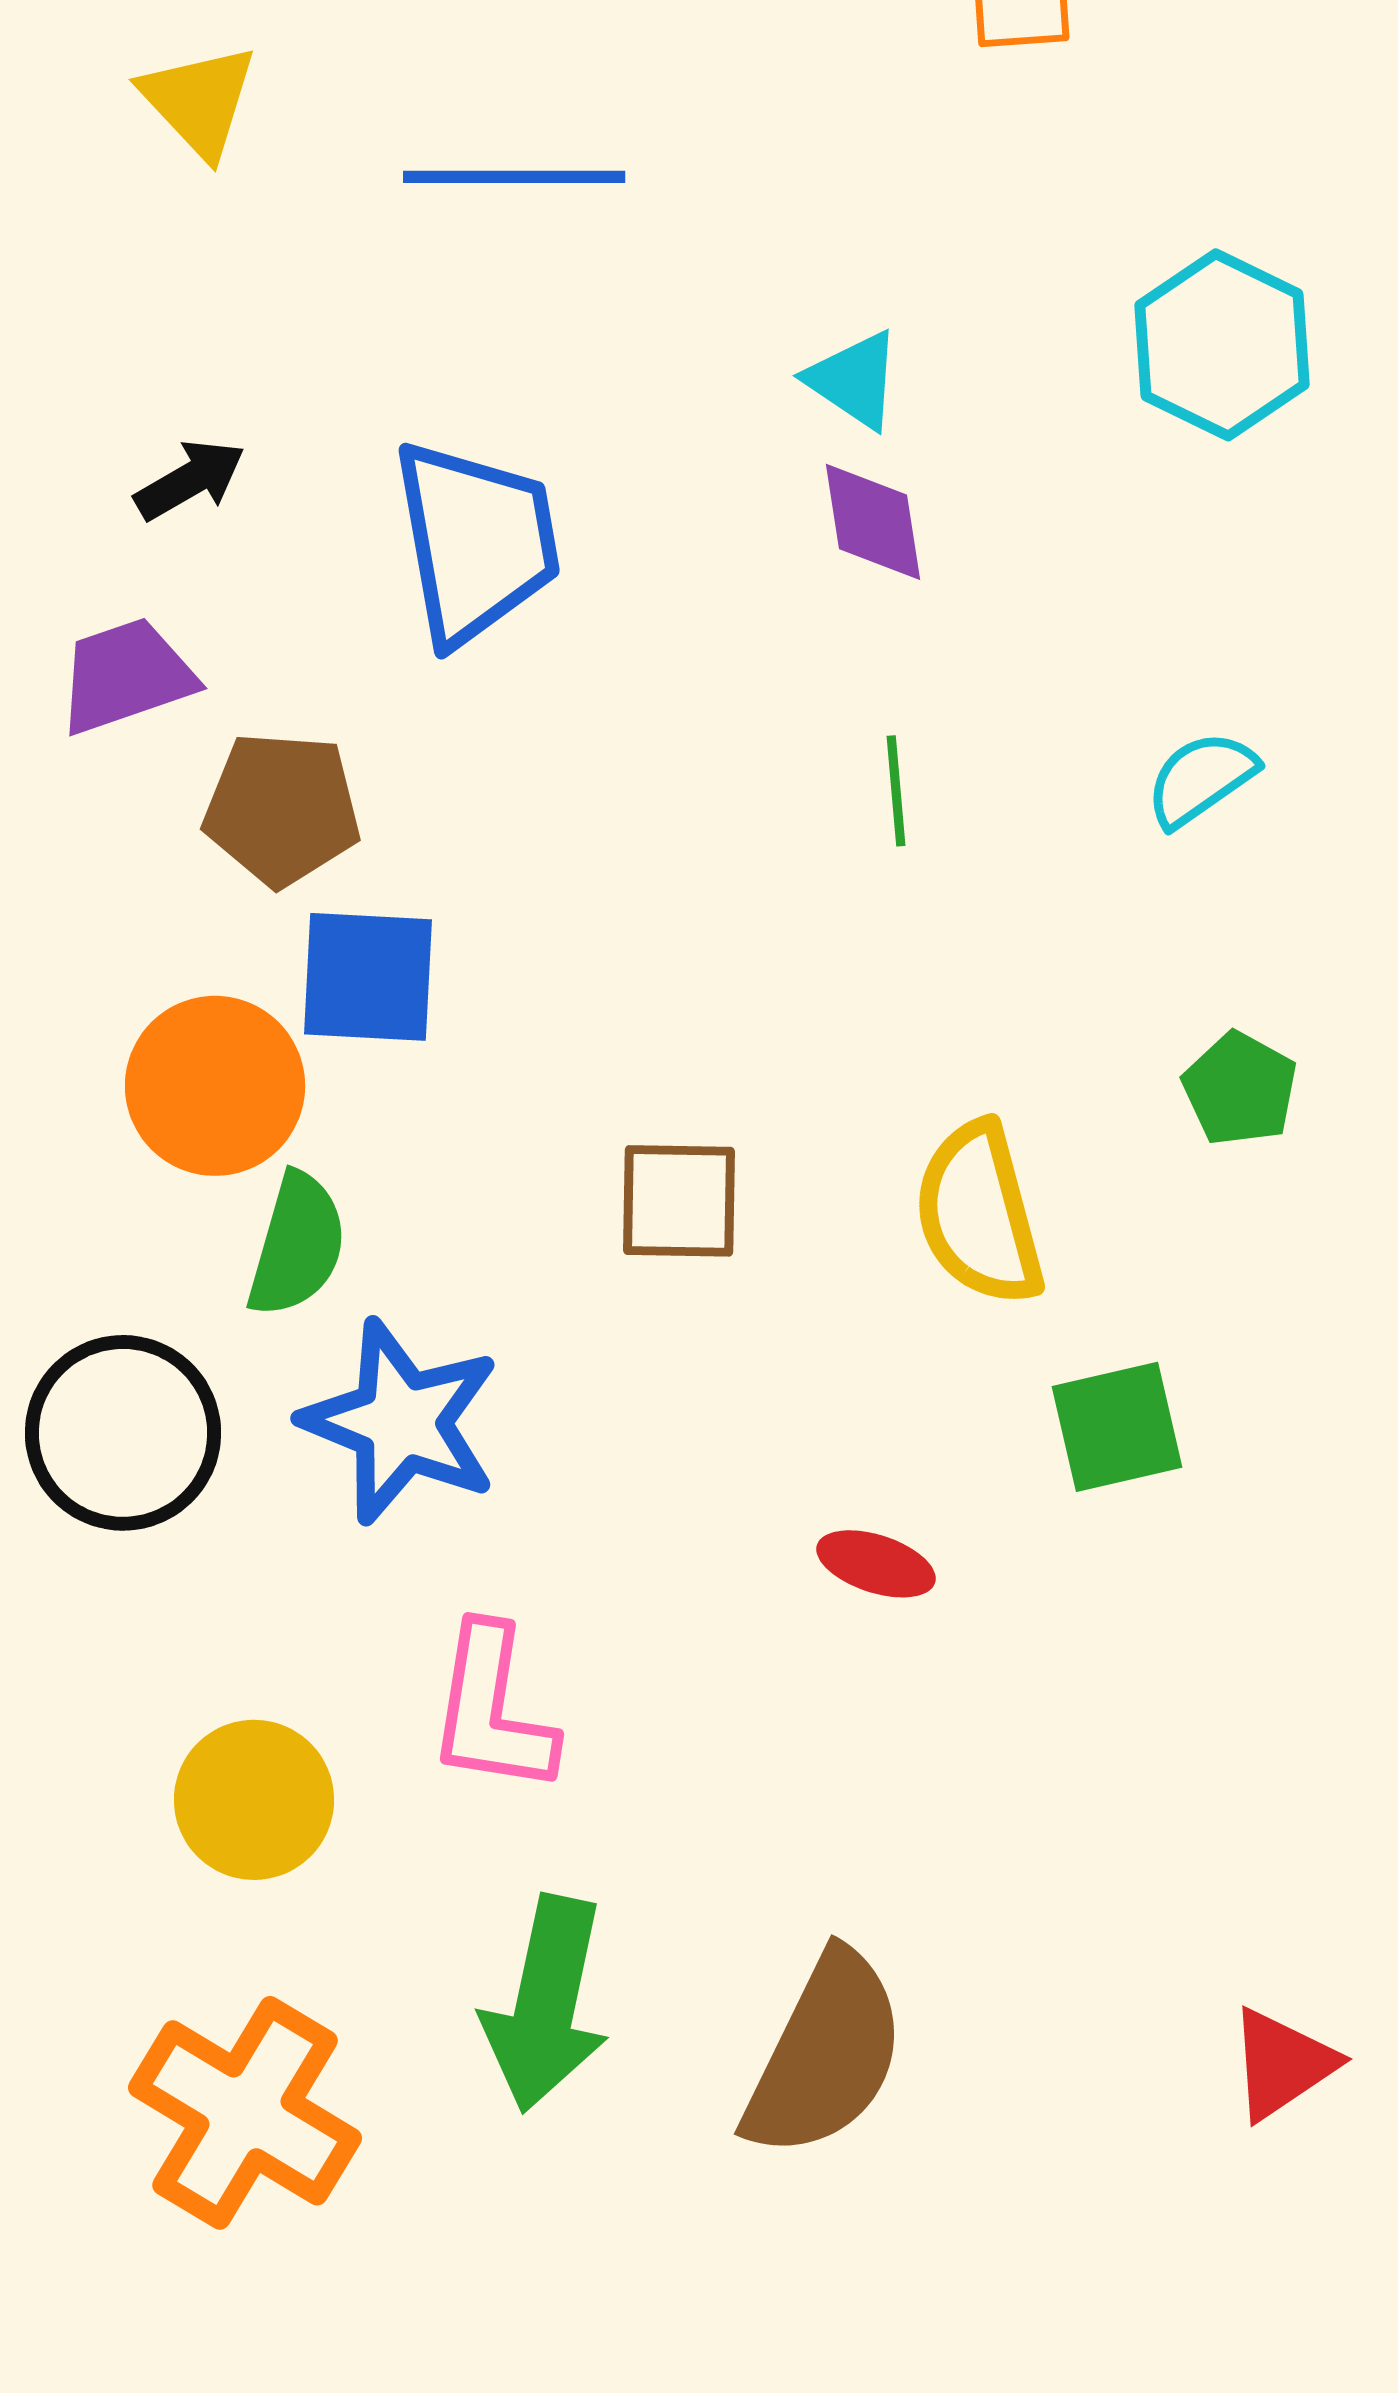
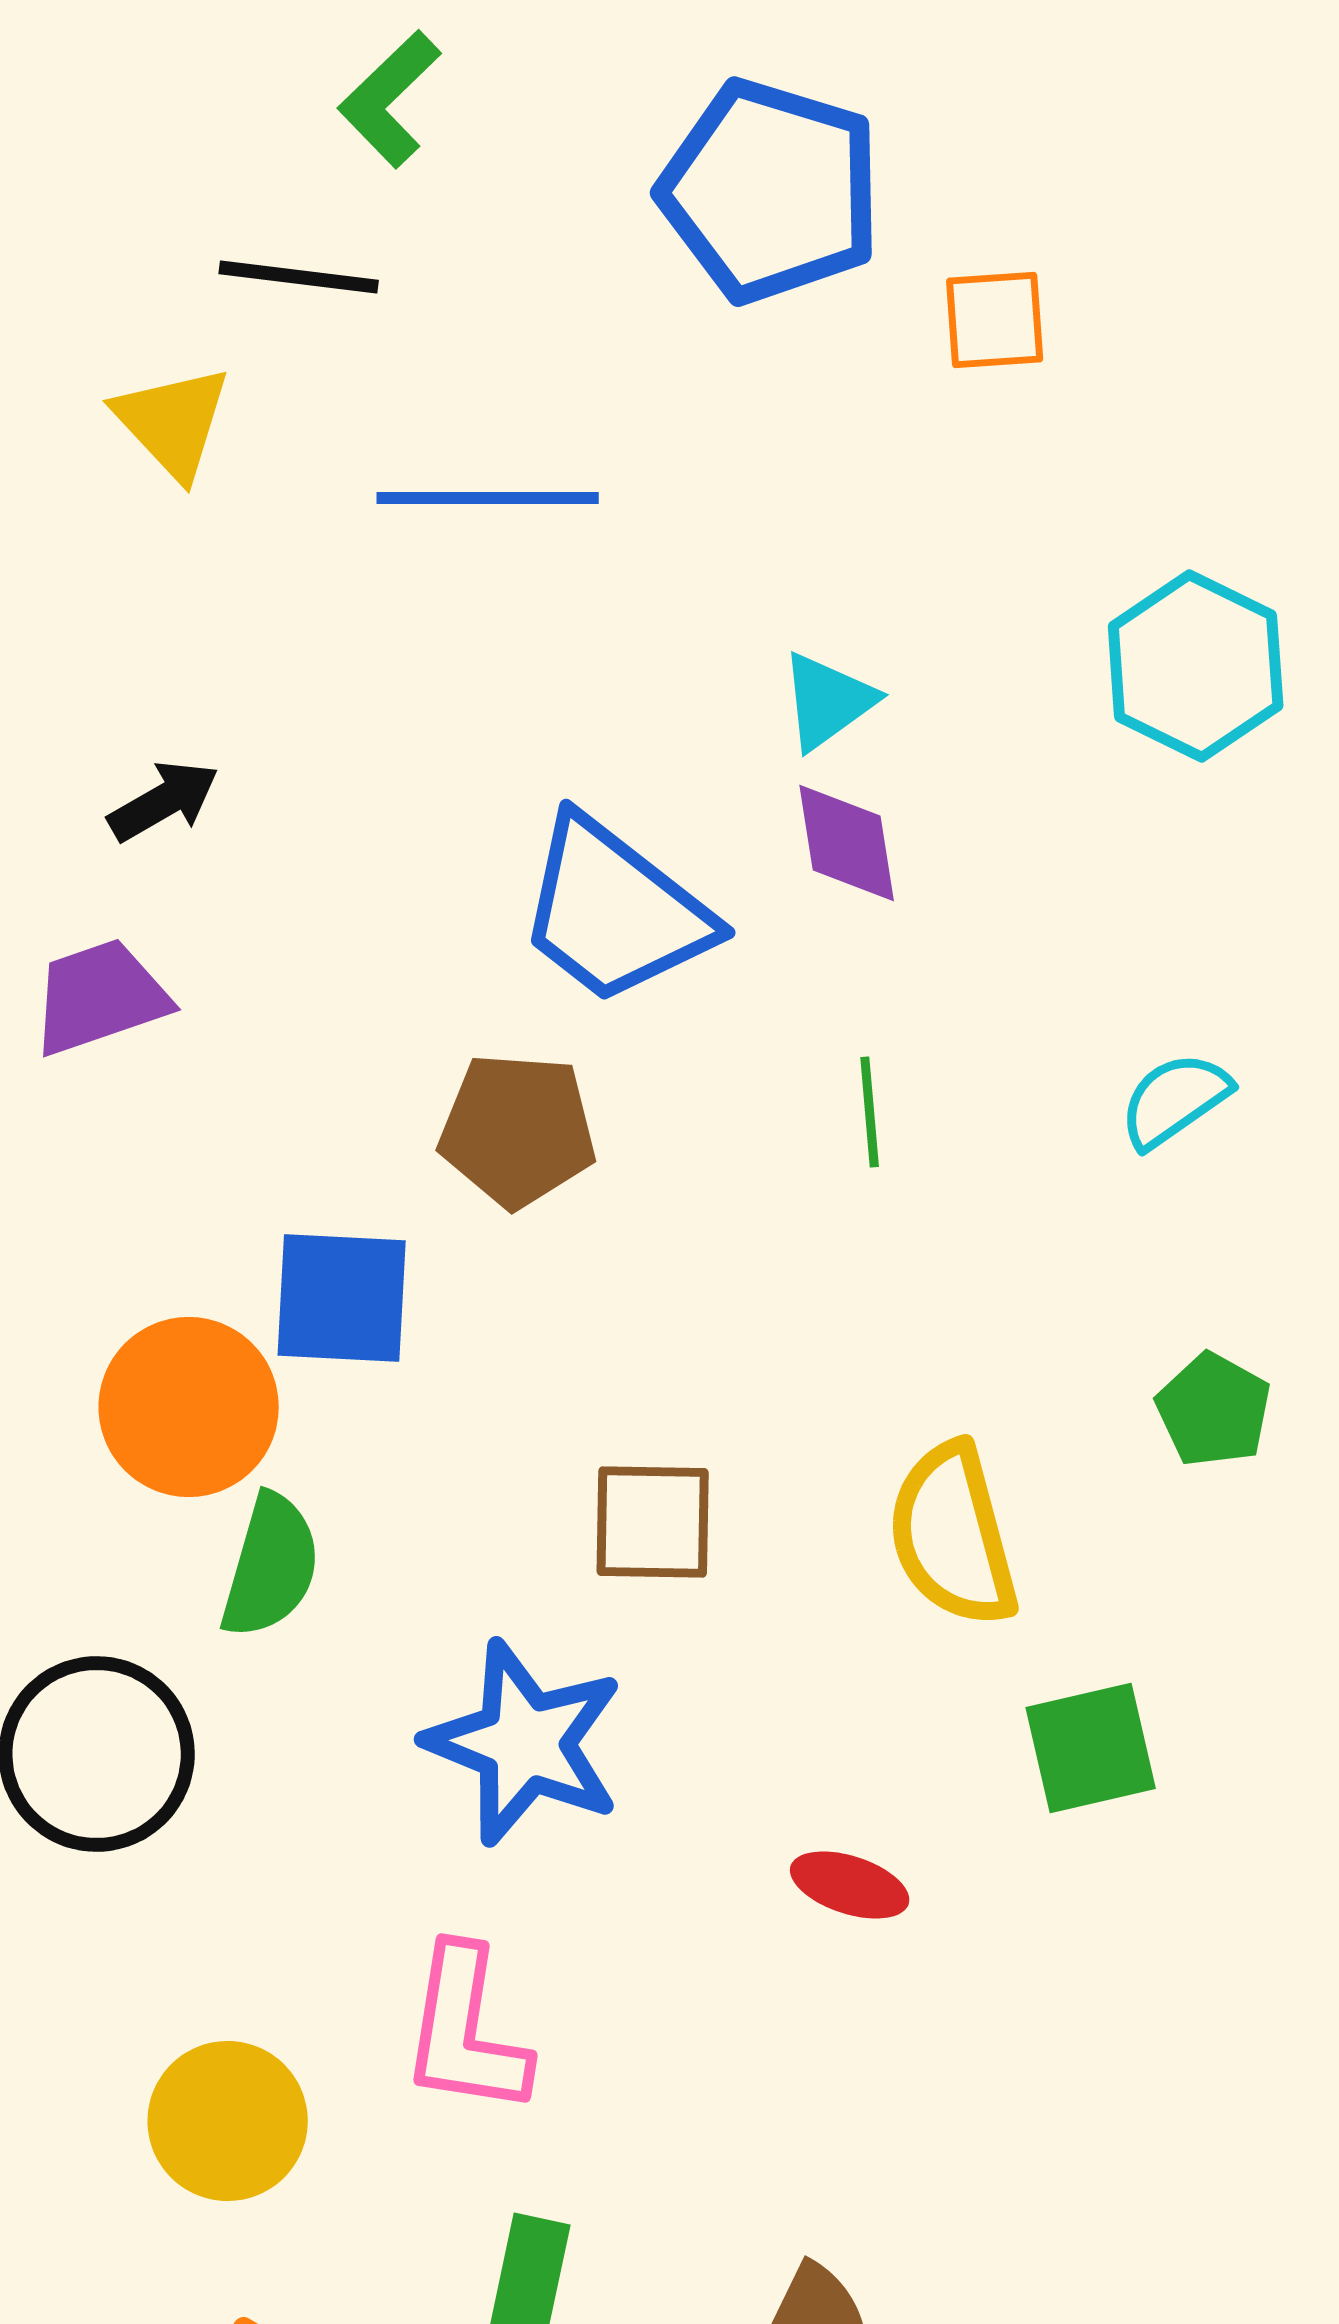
cyan triangle: (854, 380) -> (828, 701), turned 50
blue trapezoid: (476, 542) -> (615, 911), moved, turned 138
brown pentagon: (282, 809) -> (518, 1130), moved
blue star: (401, 1422) -> (525, 1743), moved

